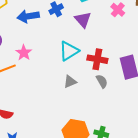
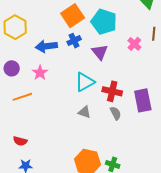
pink star: (24, 53) -> (40, 73), moved
gray triangle: (70, 82) -> (84, 112), turned 40

